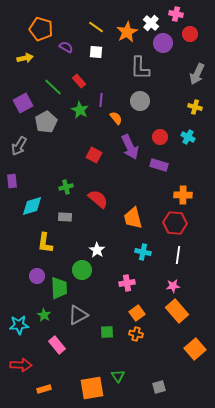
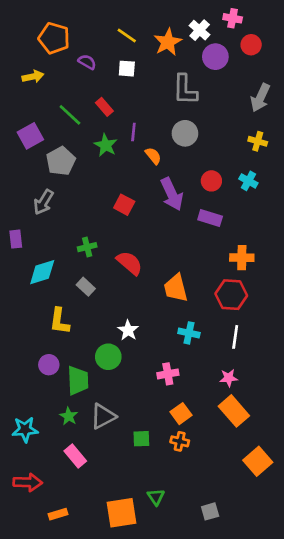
gray arrow: (19, 146) -> (44, 202), moved
gray rectangle: (65, 217) -> (86, 287), turned 40
green star: (44, 315) -> (69, 416), moved

